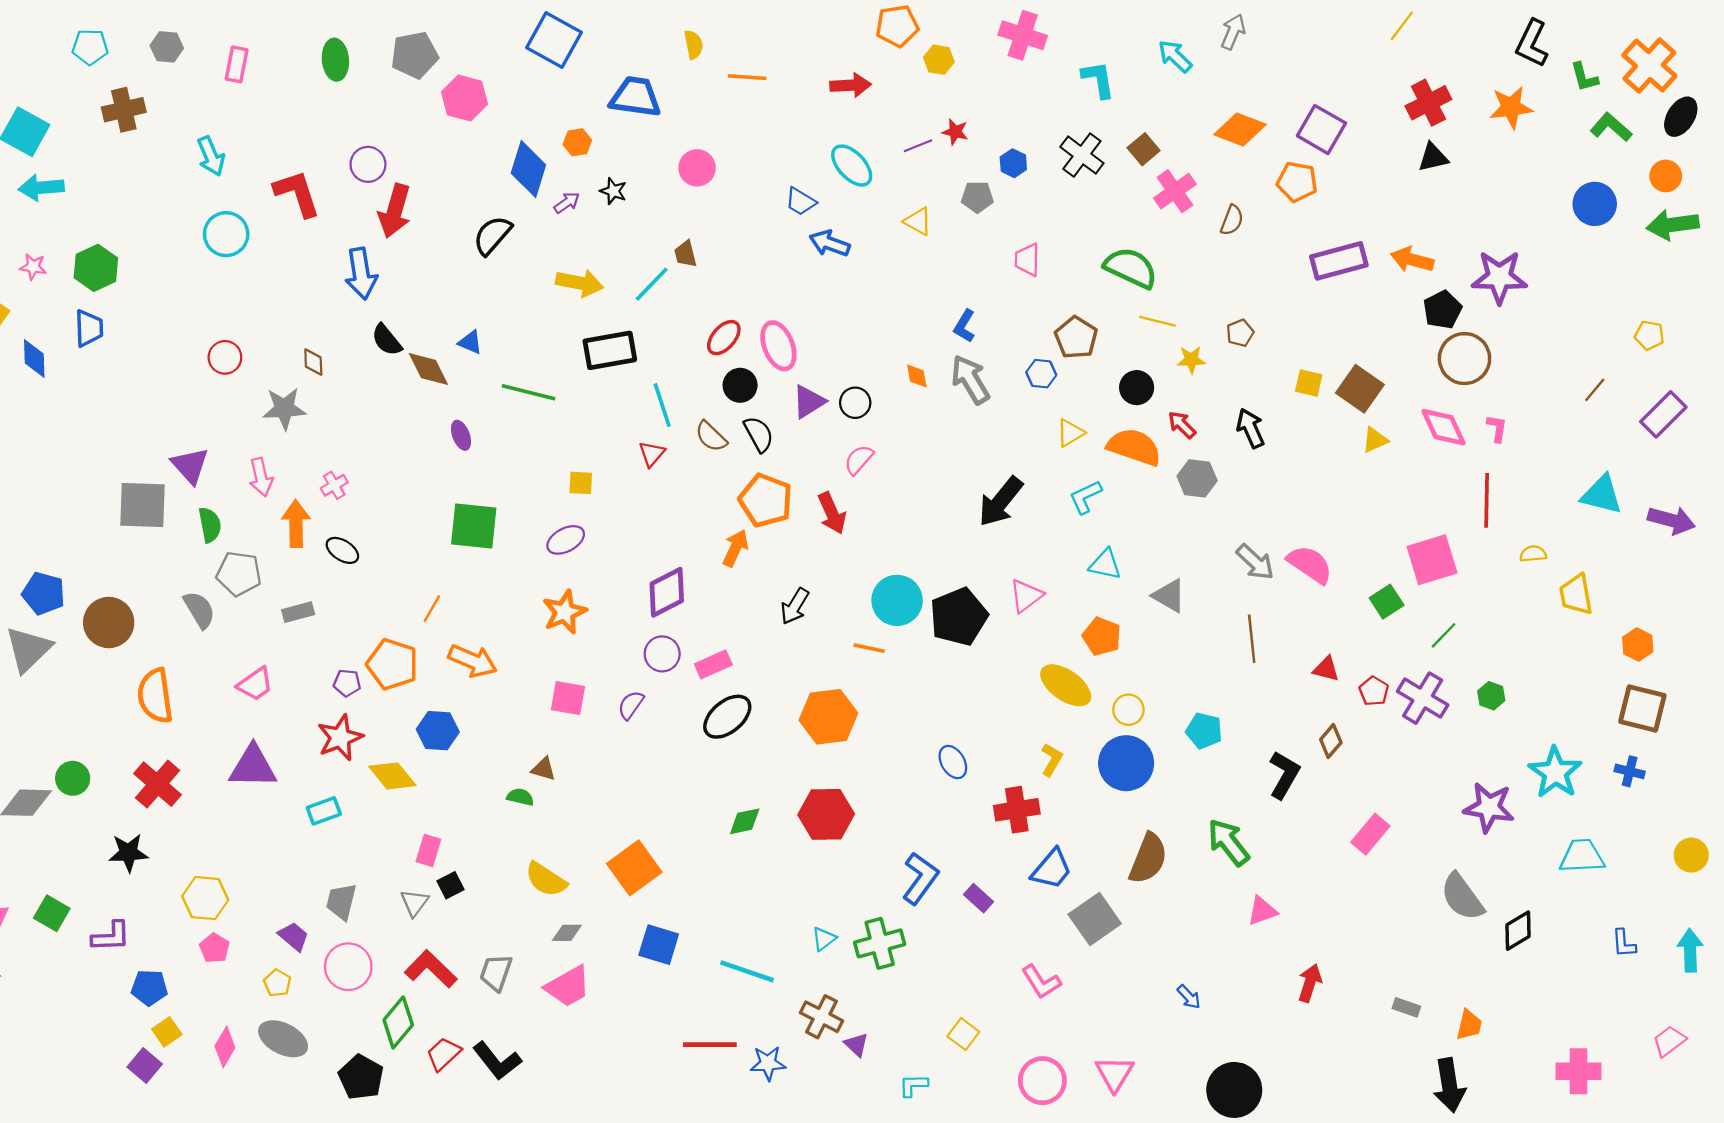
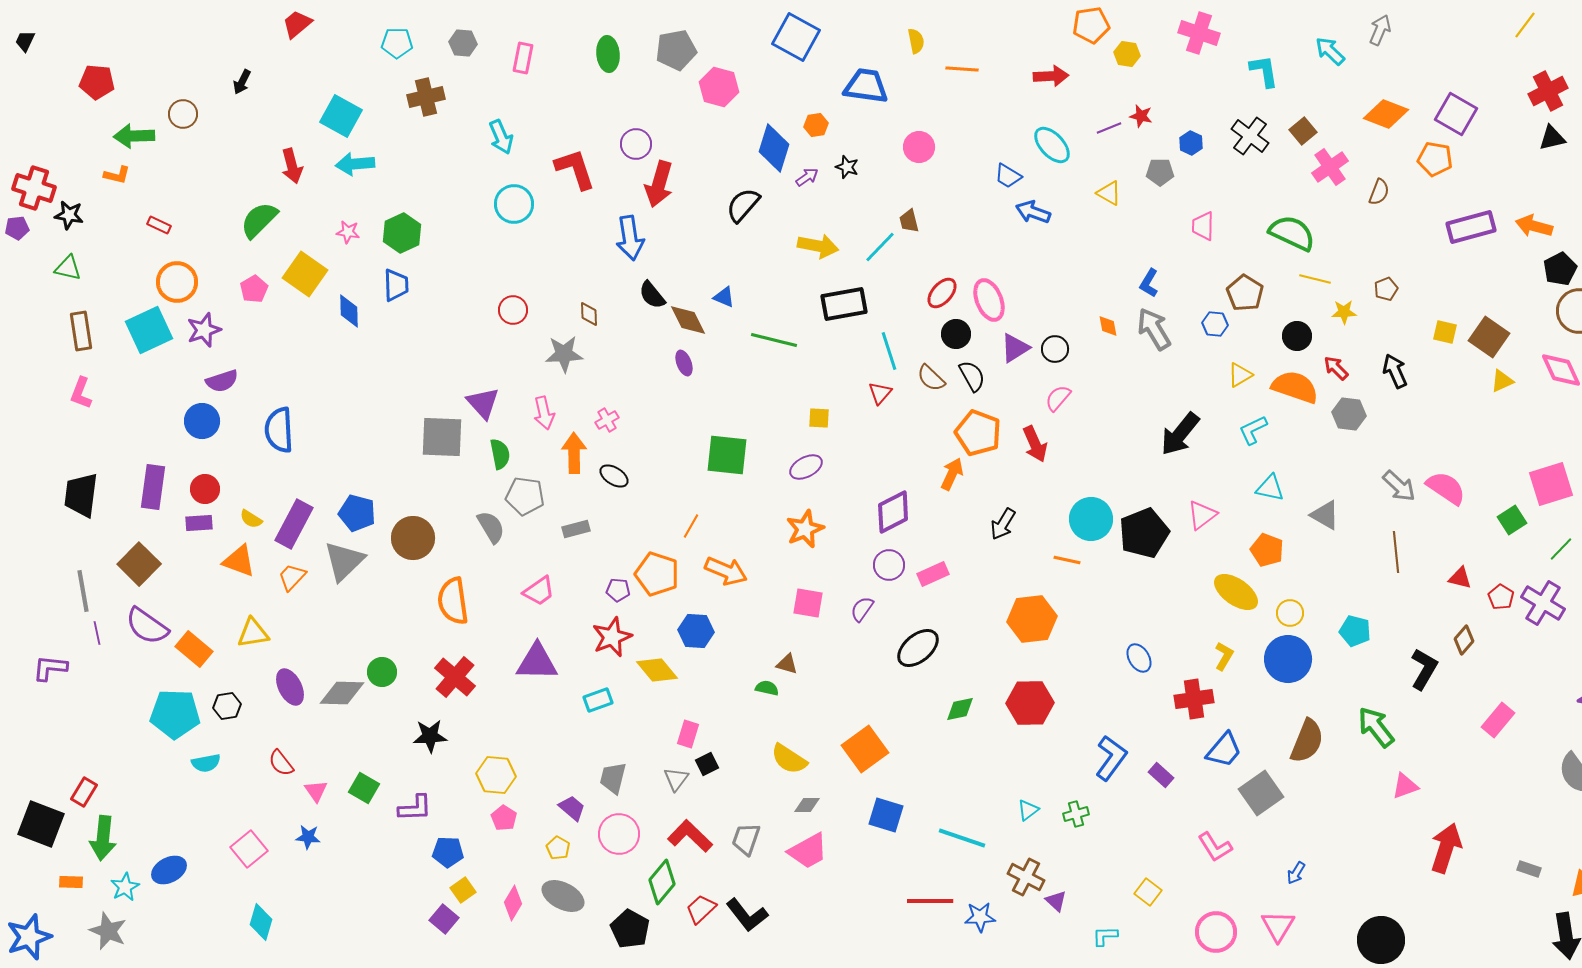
purple ellipse: (461, 435) -> (684, 363), moved
black ellipse: (727, 717) -> (918, 648), moved
green cross: (880, 943) -> (1076, 814), size x0.6
red arrow: (1310, 983) -> (1446, 848), size x1.5
blue arrow: (1189, 997) -> (1296, 873), moved, turned 75

